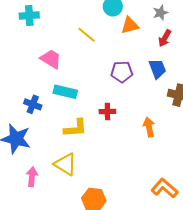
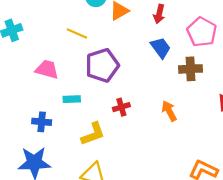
purple pentagon: (122, 72) -> (102, 65), moved, size x1.4
cyan rectangle: (65, 92) -> (72, 99), size x0.7

